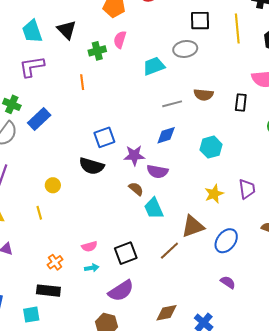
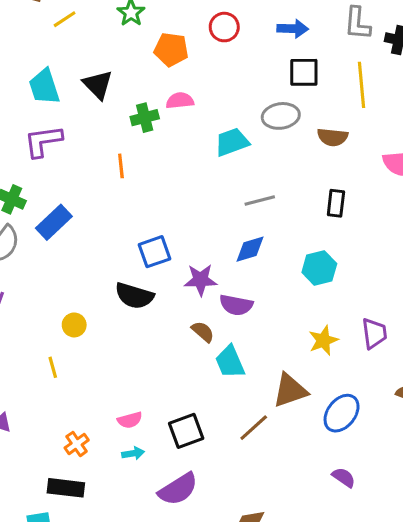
pink semicircle: (120, 40) -> (180, 101), turned 66
brown semicircle: (204, 95) -> (333, 137), moved
black rectangle: (241, 102) -> (336, 203), moved

